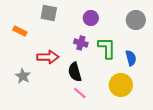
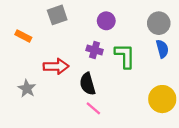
gray square: (49, 13) -> (57, 15), turned -30
blue semicircle: (131, 58) -> (162, 49), moved
yellow circle: (121, 85) -> (162, 99), moved

